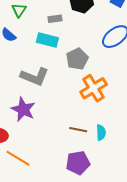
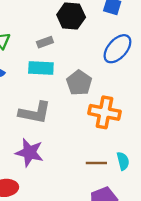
orange cross: (94, 88) -> (104, 112), turned -36

